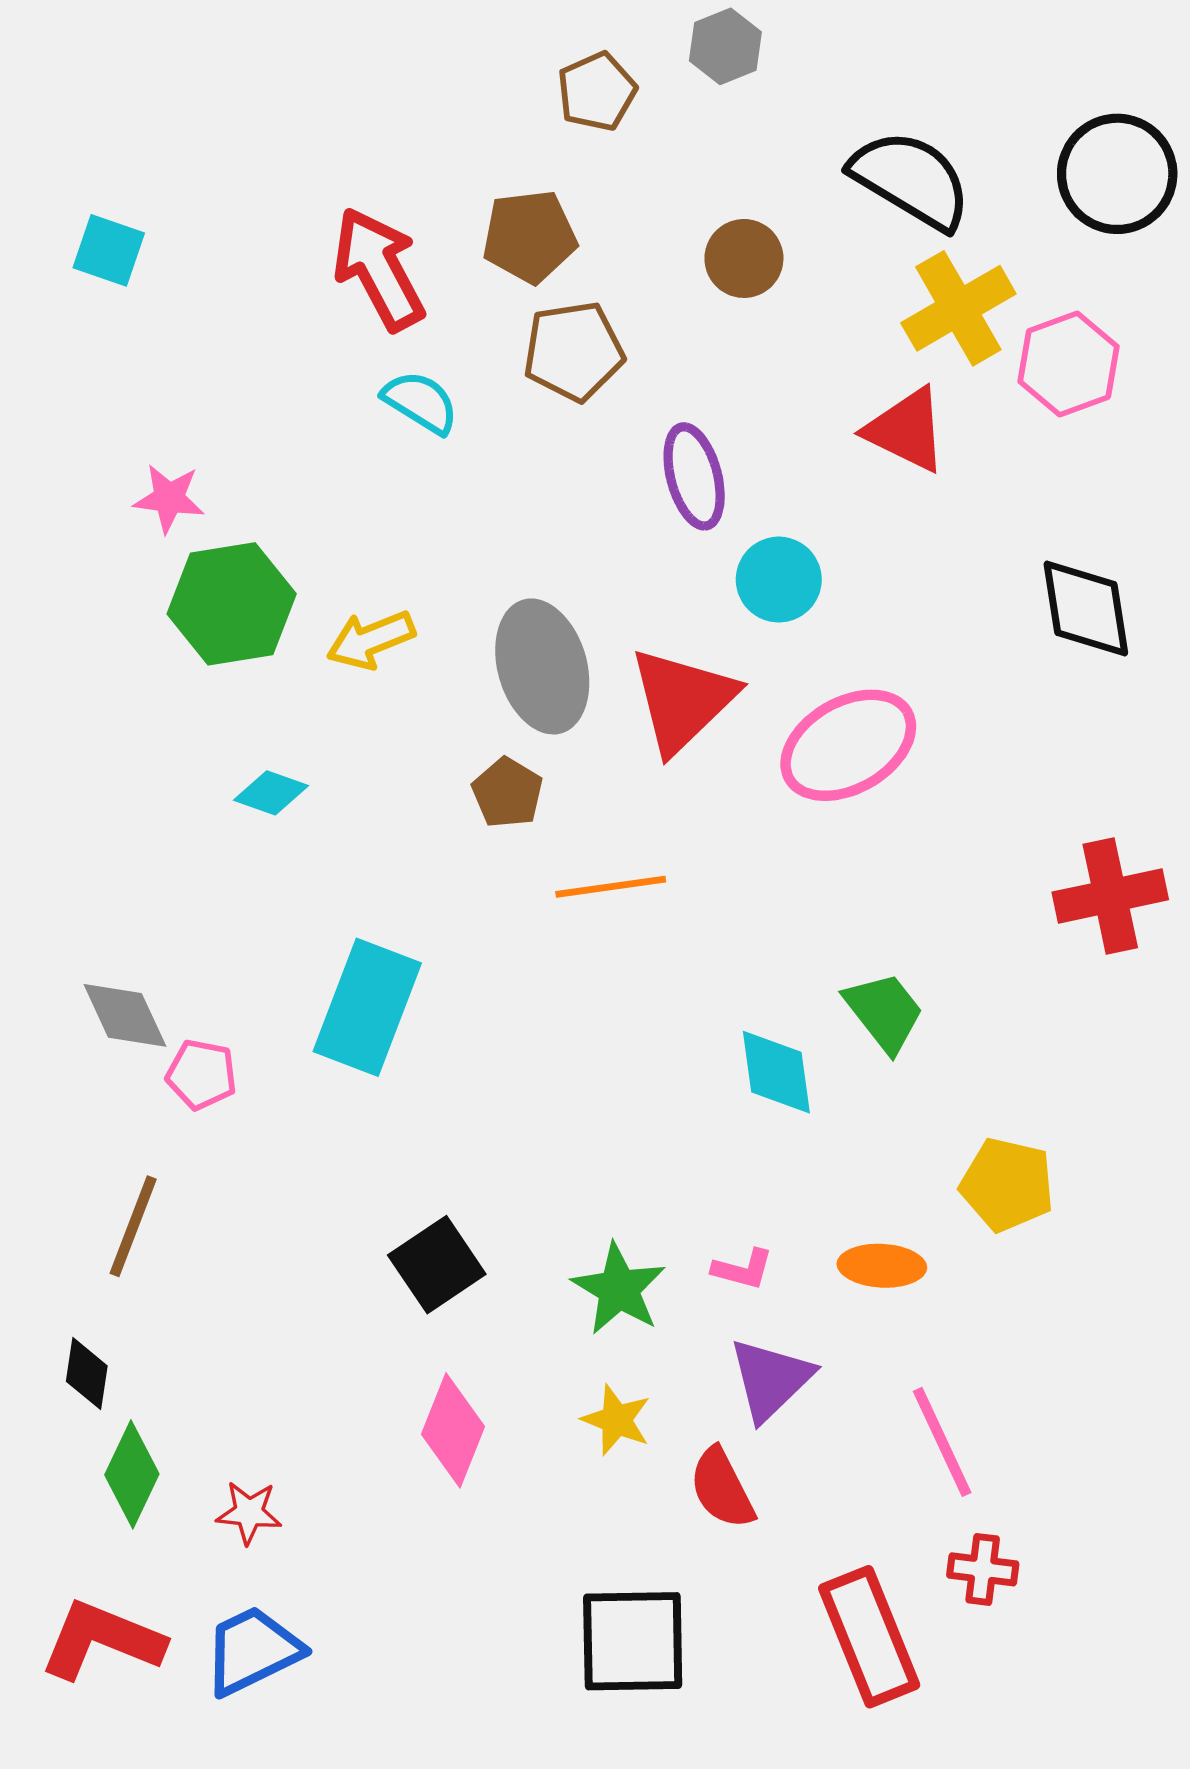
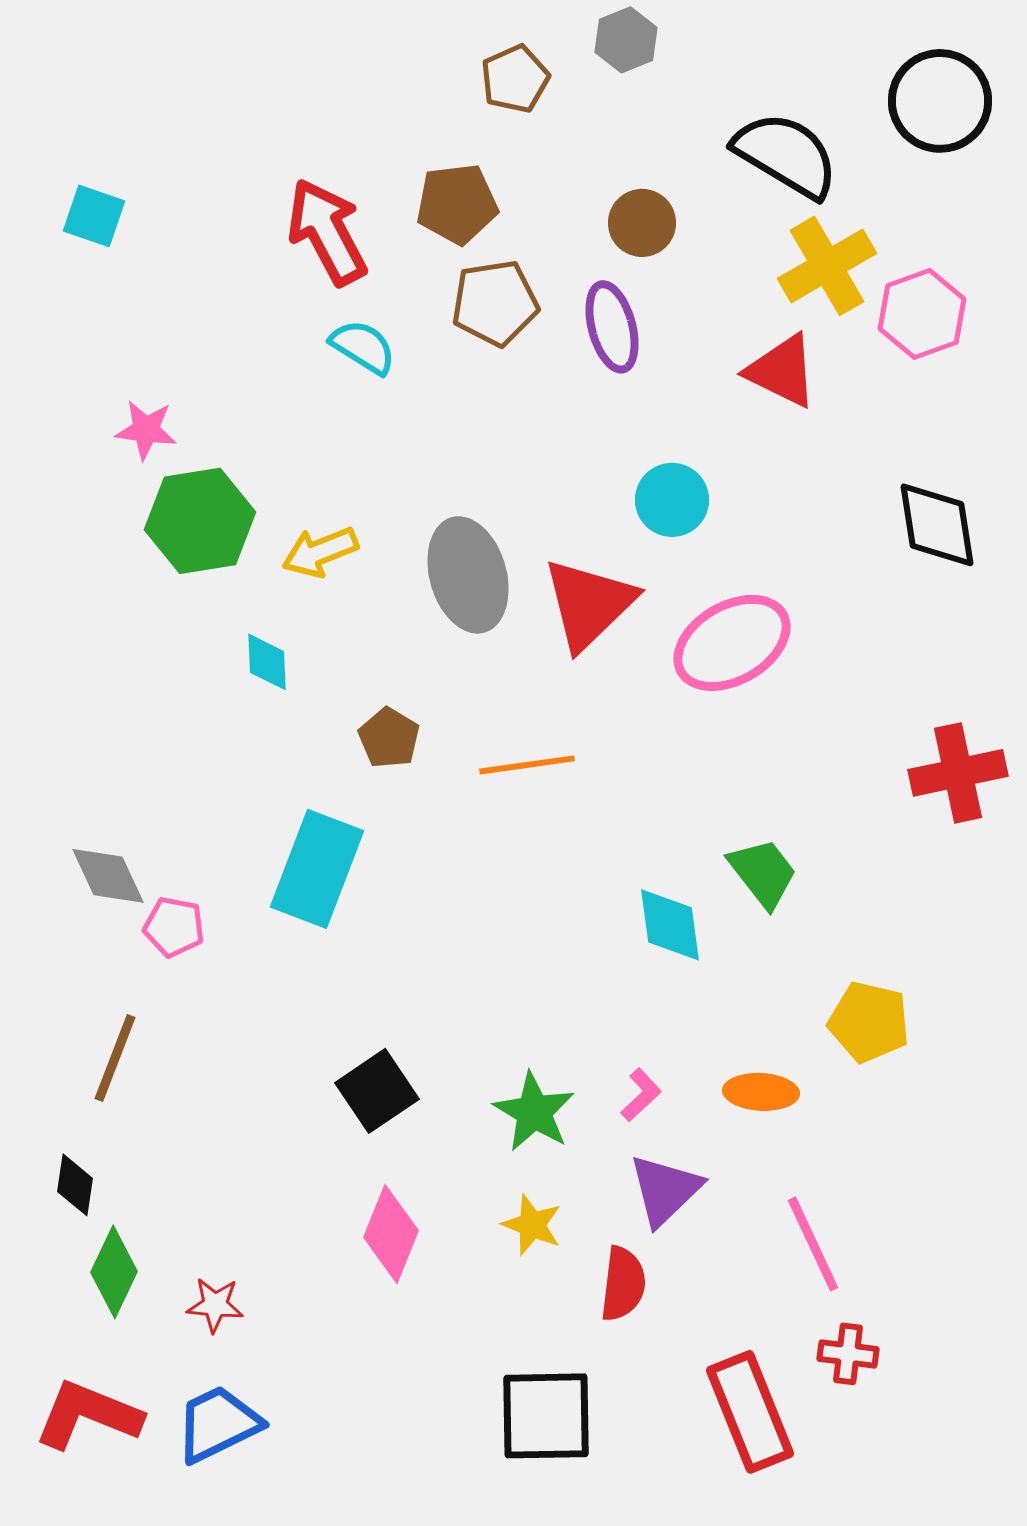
black circle: (1117, 174) -> (940, 101), moved
purple ellipse: (694, 476) -> (612, 327), moved
cyan diamond: (271, 793) -> (267, 662), moved, turned 68
brown pentagon: (507, 793) -> (389, 738), moved
pink L-shape: (743, 1269) -> (641, 1095), turned -58
red semicircle: (722, 1488) -> (623, 1284), turned -146

